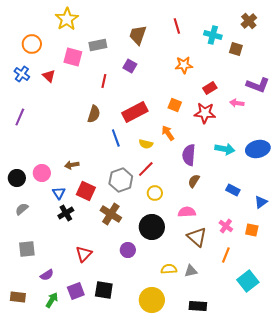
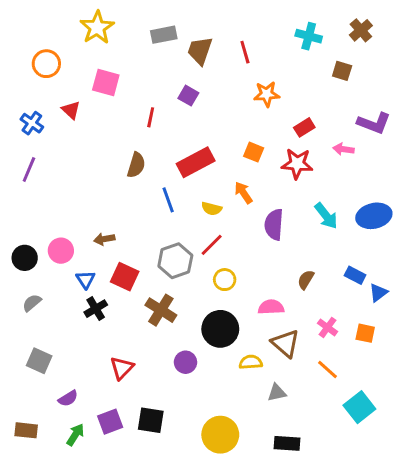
red line: (177, 26) -> (245, 52), moved
cyan cross: (213, 35) -> (309, 36), moved
gray rectangle: (98, 45) -> (164, 35), moved
blue cross: (22, 74) -> (32, 123), moved
cyan arrow: (225, 149) -> (326, 216), turned 42
brown semicircle: (194, 181) -> (306, 280), moved
blue rectangle: (233, 190) -> (355, 275), moved
gray square: (27, 249) -> (39, 361), turned 30
orange line: (226, 255) -> (328, 369), turned -70
yellow semicircle: (169, 269) -> (251, 362), moved

